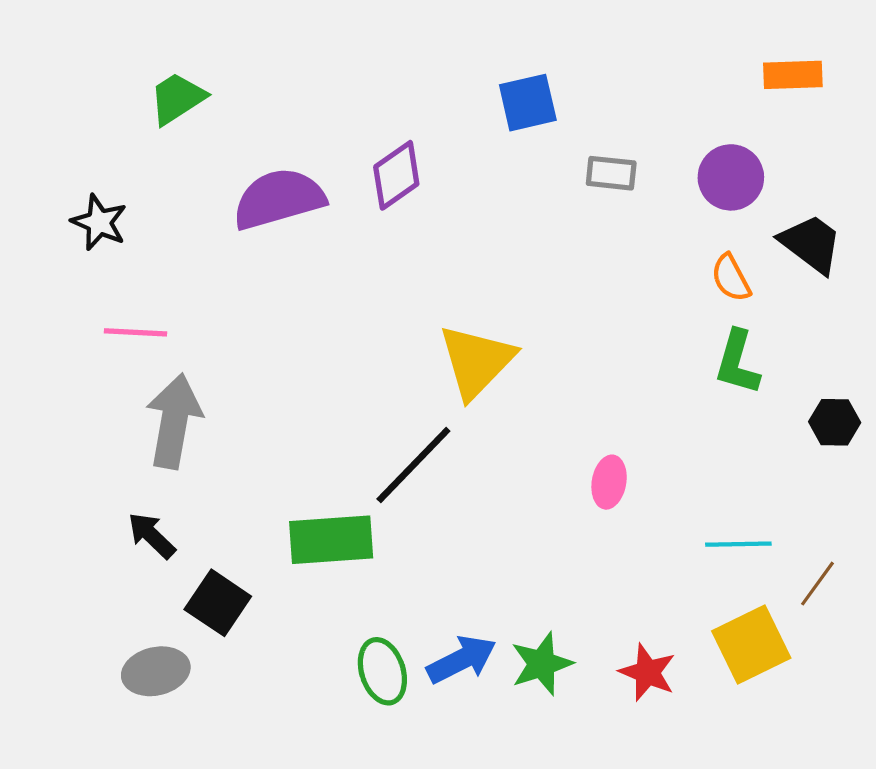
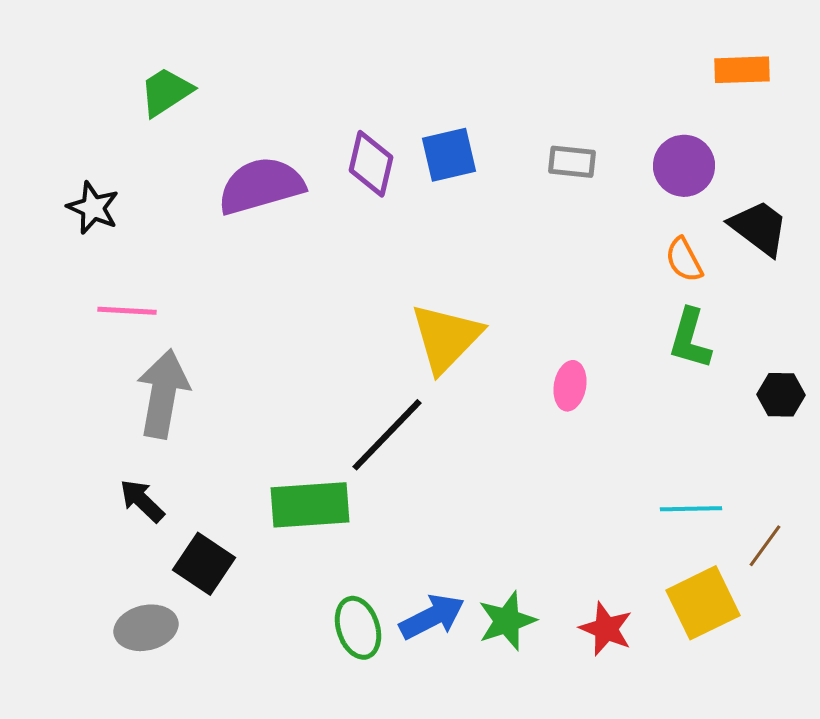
blue square: (528, 103) -> (449, 155), moved
purple diamond: (396, 175) -> (371, 164), turned -42
pink ellipse: (609, 482) -> (570, 386), moved

